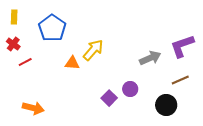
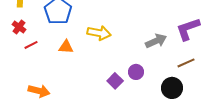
yellow arrow: (93, 50) -> (99, 33), turned 60
orange triangle: (72, 63) -> (66, 47), moved

